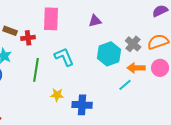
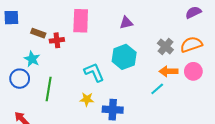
cyan hexagon: (109, 54) -> (124, 57), moved
cyan L-shape: (64, 57) -> (94, 72), moved
green line: (36, 70) -> (49, 89), moved

